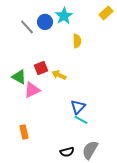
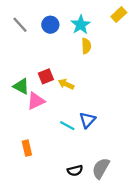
cyan star: (64, 16) -> (81, 25), moved
gray line: (27, 27) -> (20, 25), moved
cyan line: (81, 120) -> (67, 126), moved

